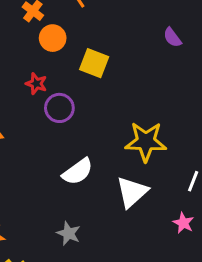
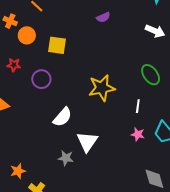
purple semicircle: (172, 37) -> (103, 17), turned -64
red star: (36, 84) -> (14, 65), moved
white triangle: (132, 192) -> (87, 142), moved

